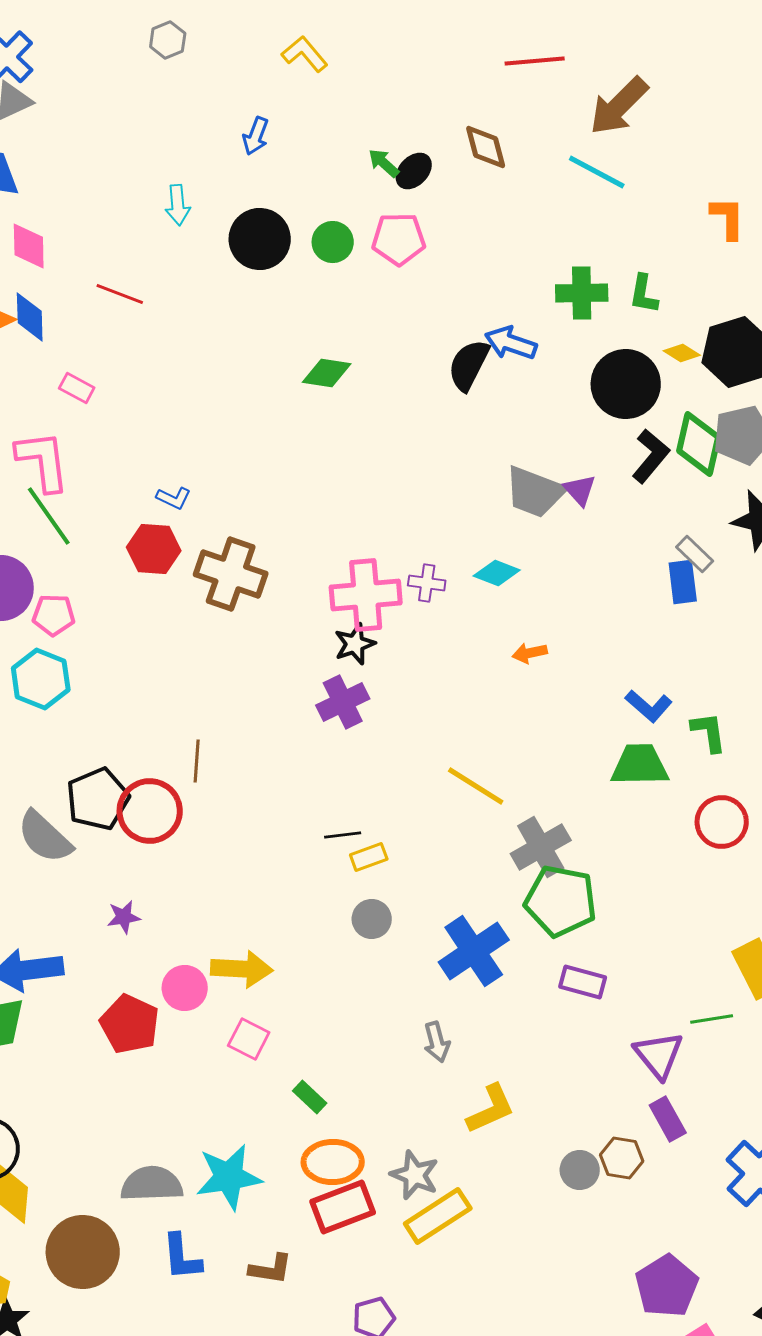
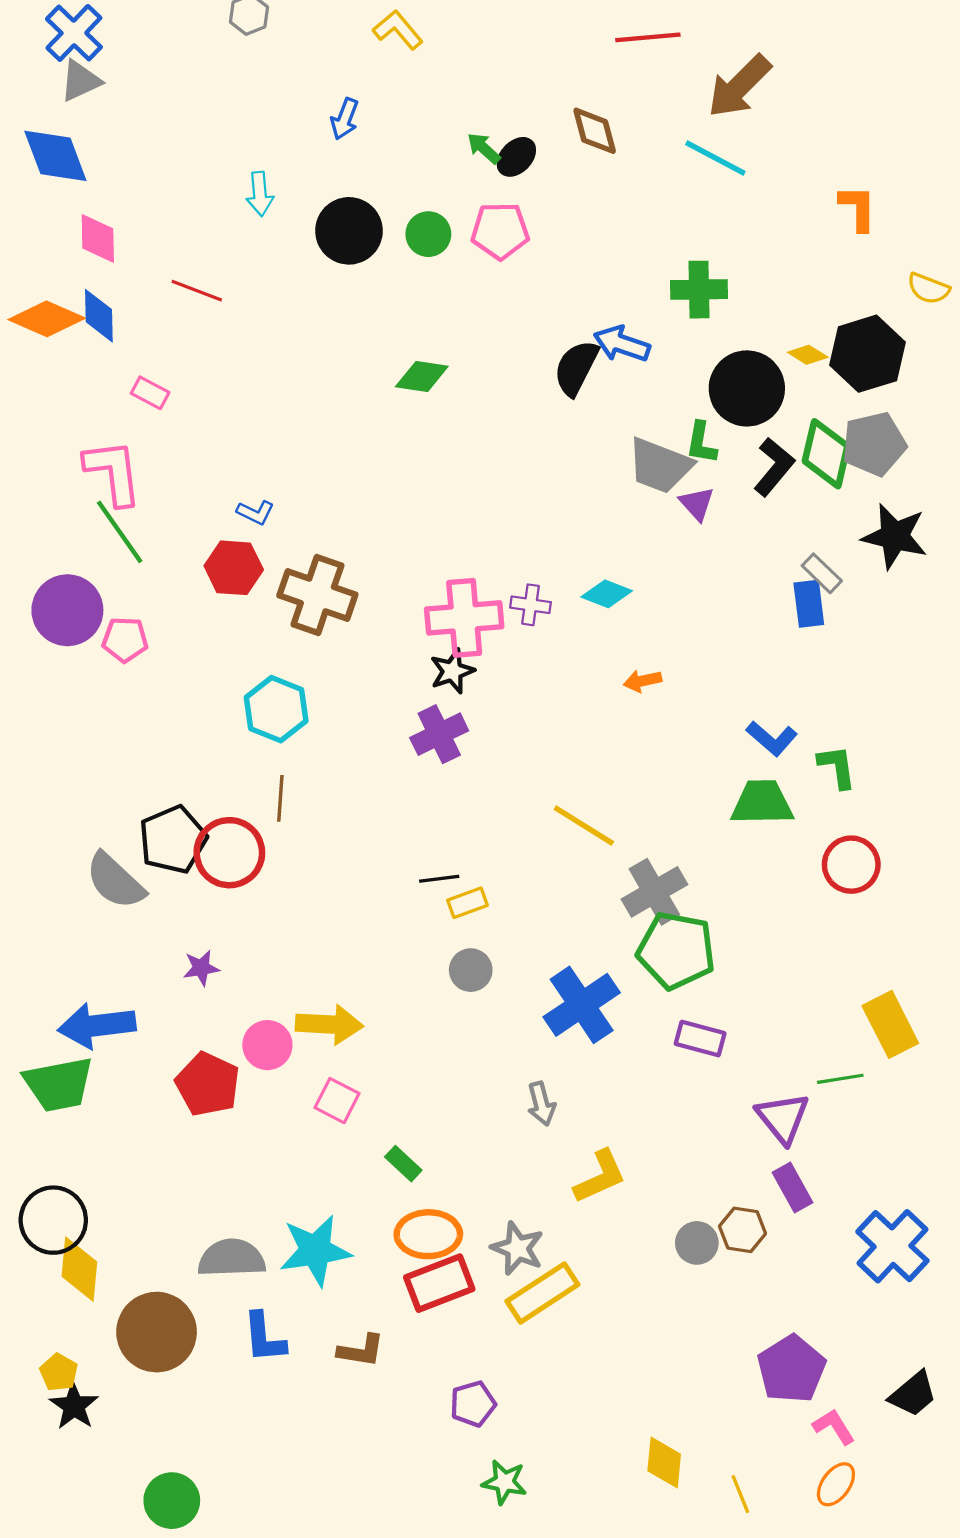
green L-shape: (644, 294) -> (701, 443), moved
gray trapezoid: (535, 492) -> (660, 466), moved
cyan hexagon: (41, 679) -> (276, 709), moved

